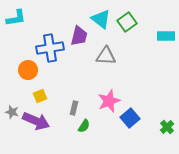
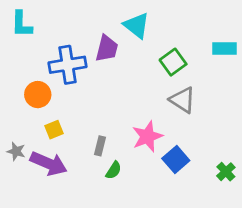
cyan L-shape: (16, 18) -> (22, 24), turned 100
green square: (127, 22) -> (173, 62), moved
gray triangle: (106, 56) -> (183, 100), moved, turned 30

